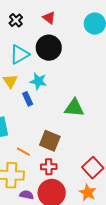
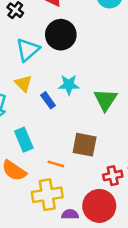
cyan star: (38, 81) -> (69, 85), moved
green triangle: (74, 108) -> (105, 100), turned -50
red cross: (49, 167) -> (113, 176), moved

